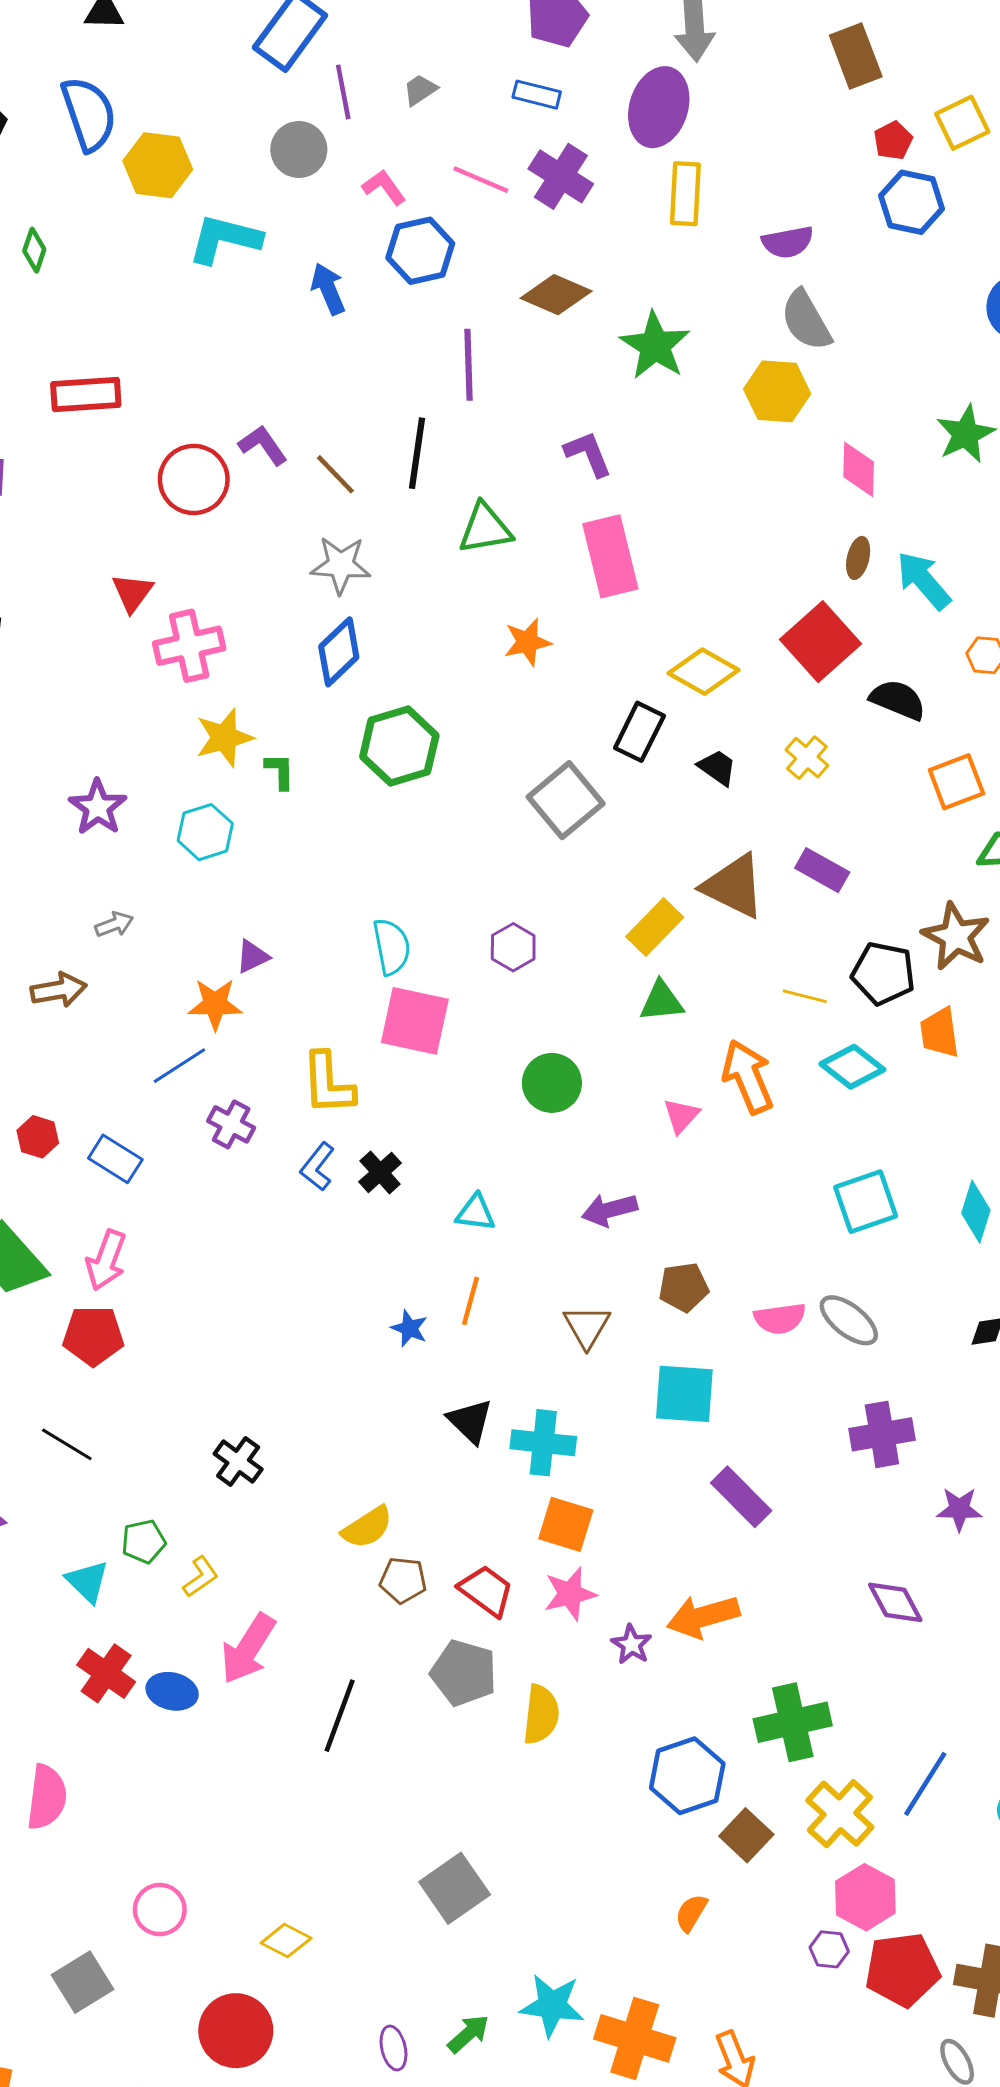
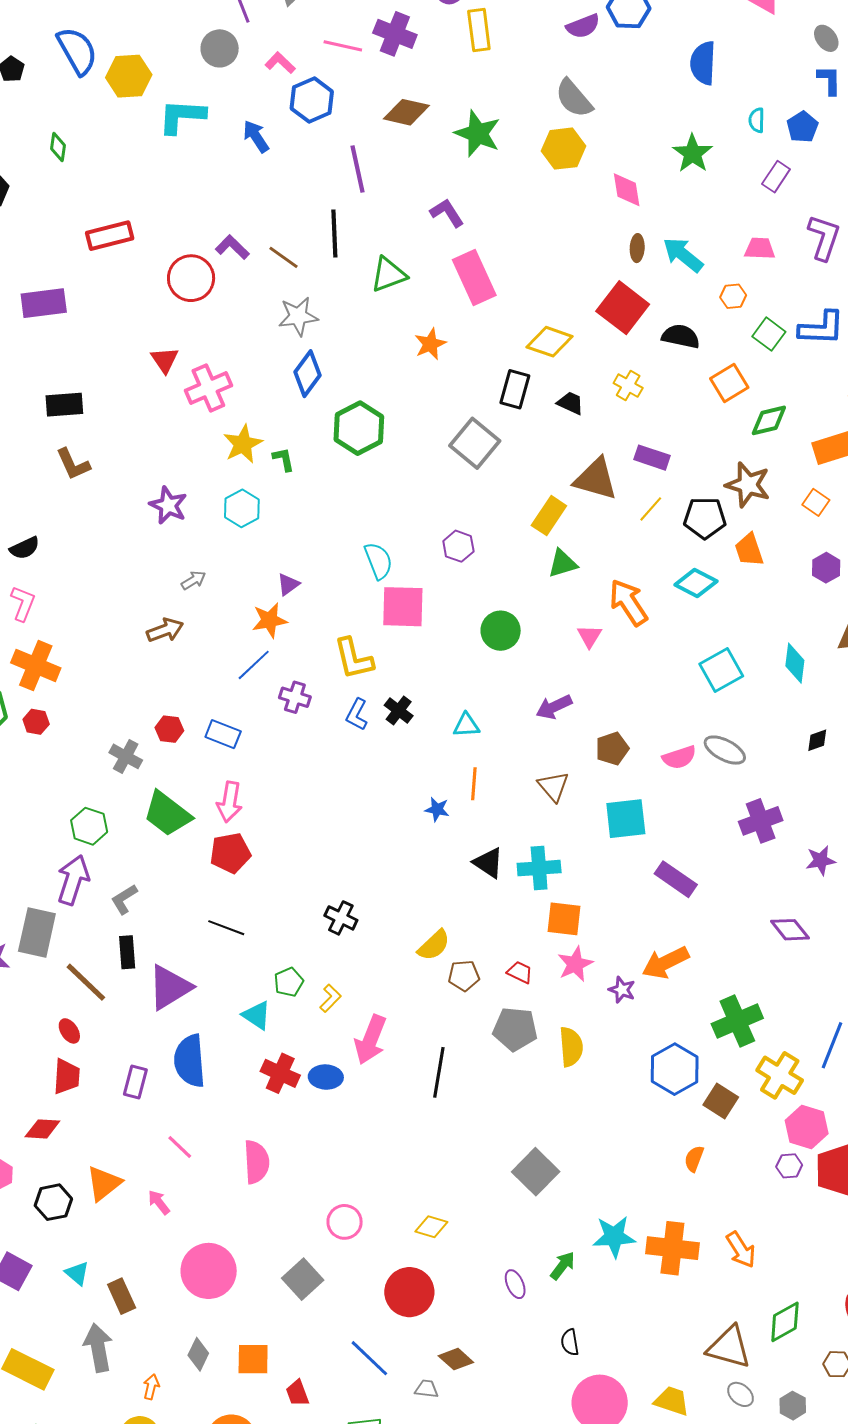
purple semicircle: (788, 242) -> (583, 26), moved
yellow line: (805, 996) -> (651, 509), moved, turned -52
red trapezoid: (486, 1591) -> (520, 972), size x0.7

